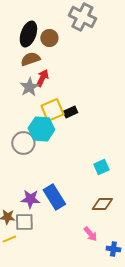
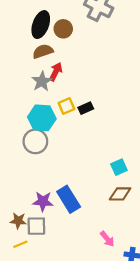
yellow square: (52, 110) -> (66, 106), size x0.7
cyan hexagon: (41, 129) -> (42, 118), moved
brown diamond: (102, 204) -> (120, 194), moved

